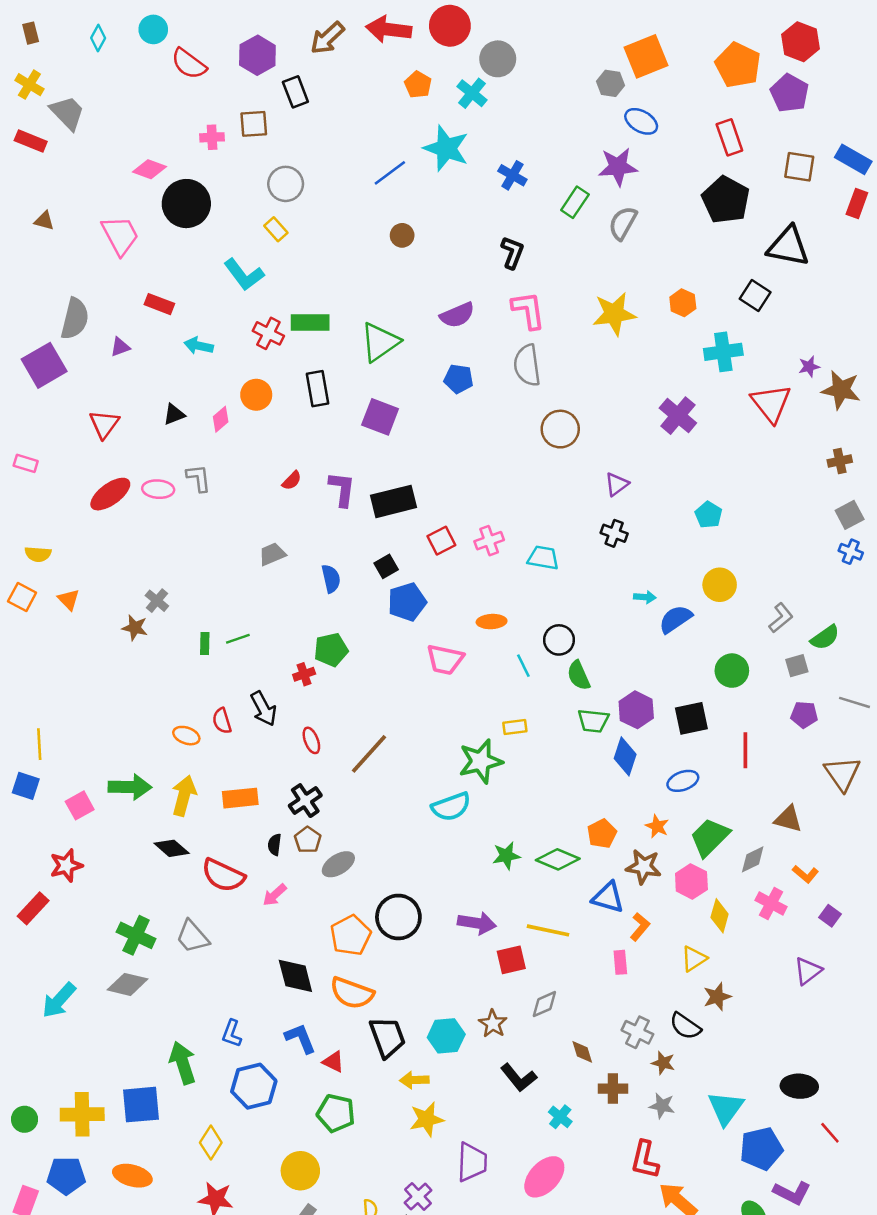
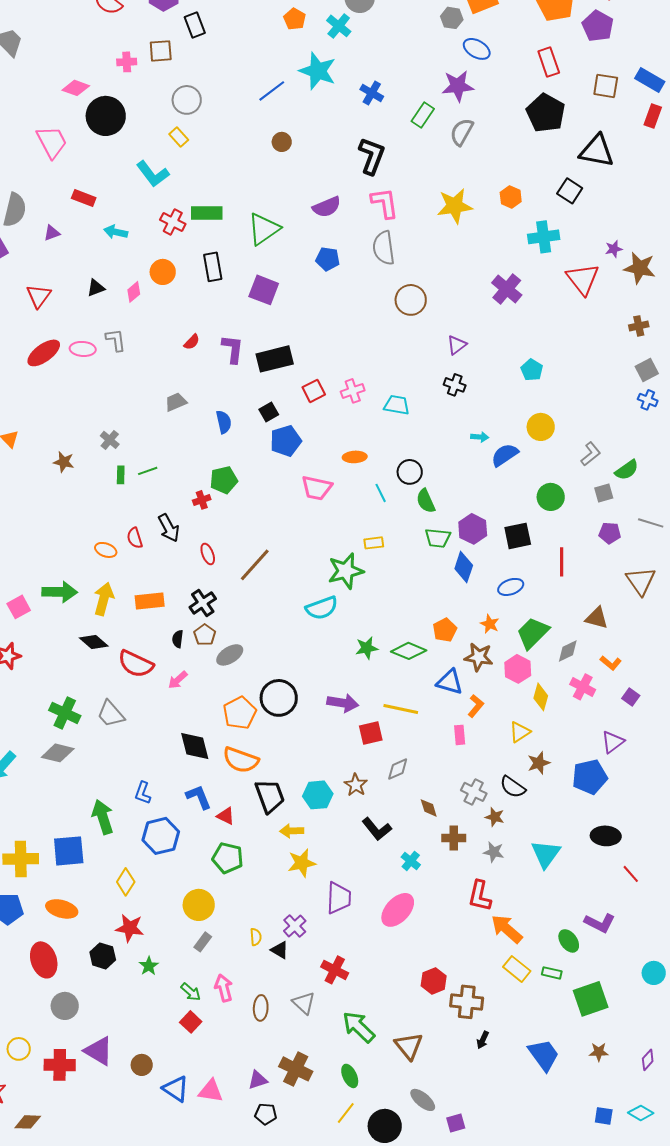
black L-shape: (512, 253) -> (372, 156), size x1.4
gray cross: (157, 601) -> (110, 440), moved
blue pentagon: (761, 1149) -> (590, 777), moved

